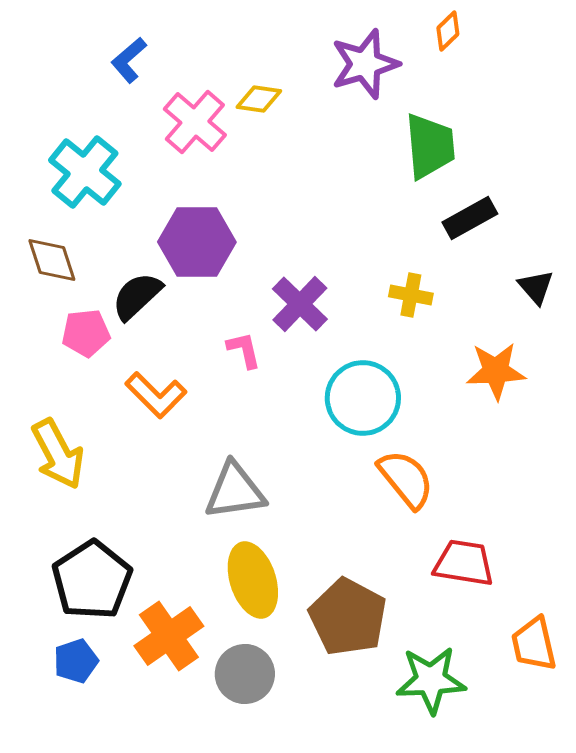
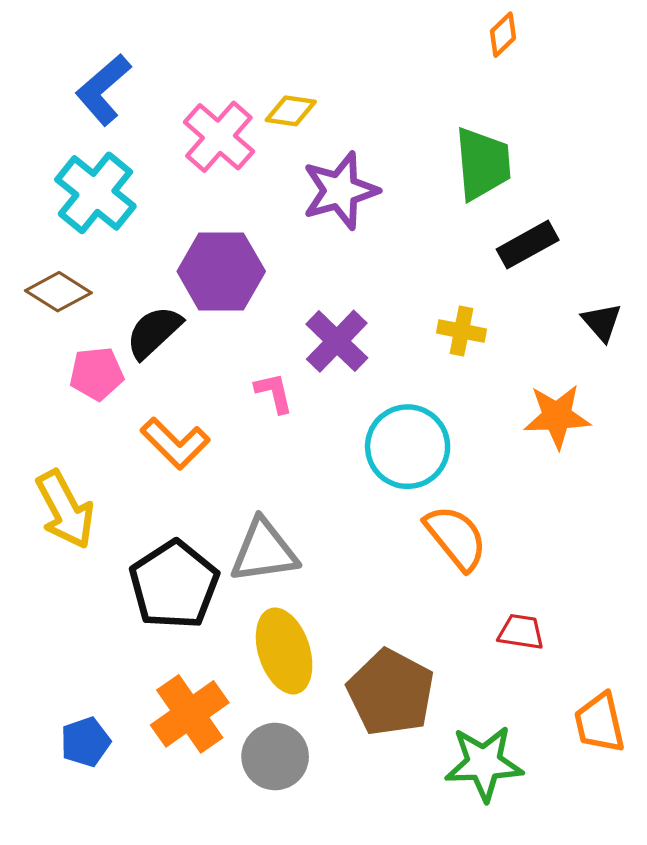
blue L-shape: (129, 60) -> (103, 90), moved, size x1.4
purple star: (365, 64) -> (340, 191), moved
brown diamond: (52, 260) -> (58, 292), turned -40
red trapezoid: (464, 563) -> (521, 632), size x0.7
black pentagon: (92, 580) -> (174, 585), moved

